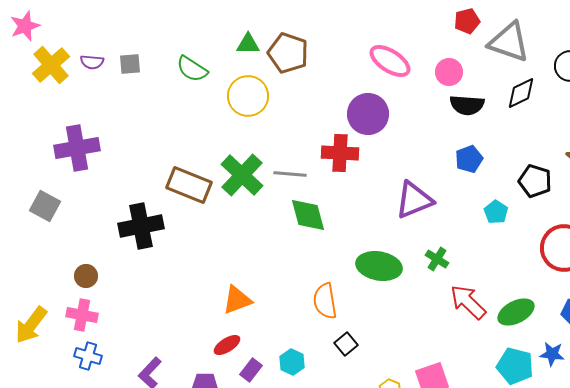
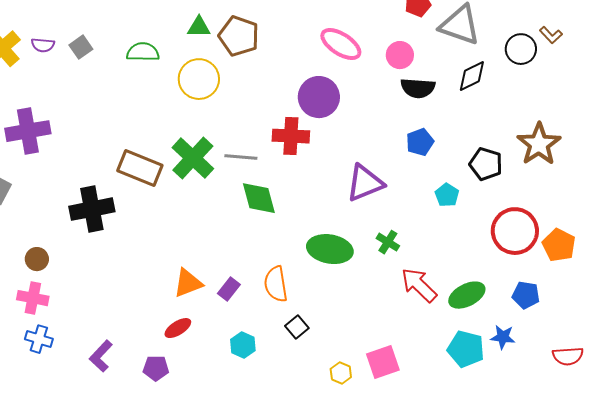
gray square: (130, 64) -> (81, 47), turned -30
green semicircle: (192, 69) -> (143, 52), turned 148
purple rectangle: (251, 370) -> (229, 289), moved

